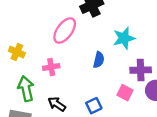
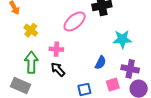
blue semicircle: (99, 60) -> (100, 63), moved
pink square: (125, 93) -> (113, 85), turned 32
black arrow: (57, 104) -> (58, 69), moved

